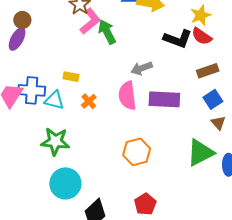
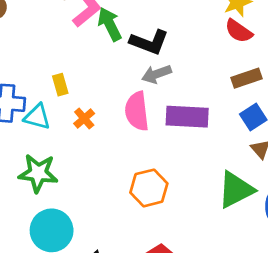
black L-shape: (178, 39) -> (149, 42), moved
yellow rectangle: (71, 77) -> (60, 85), turned 63

